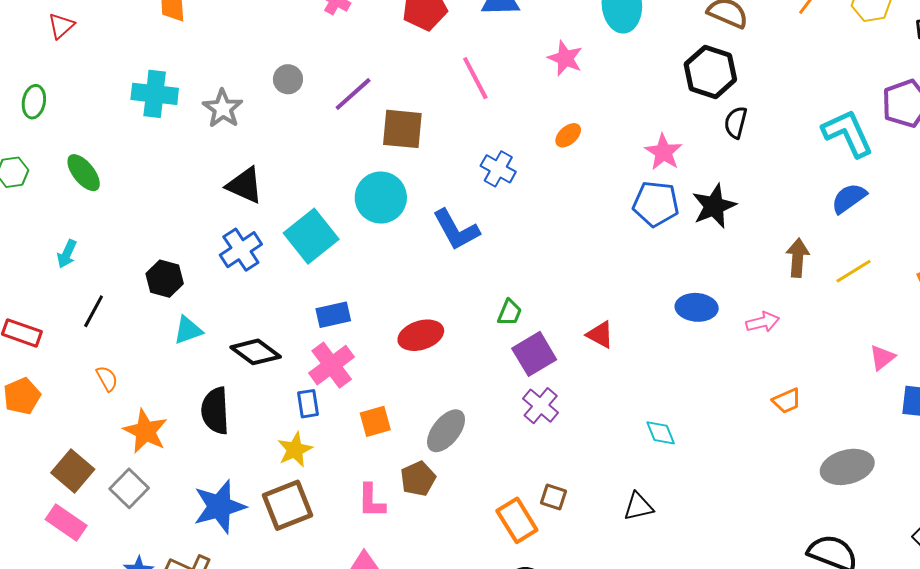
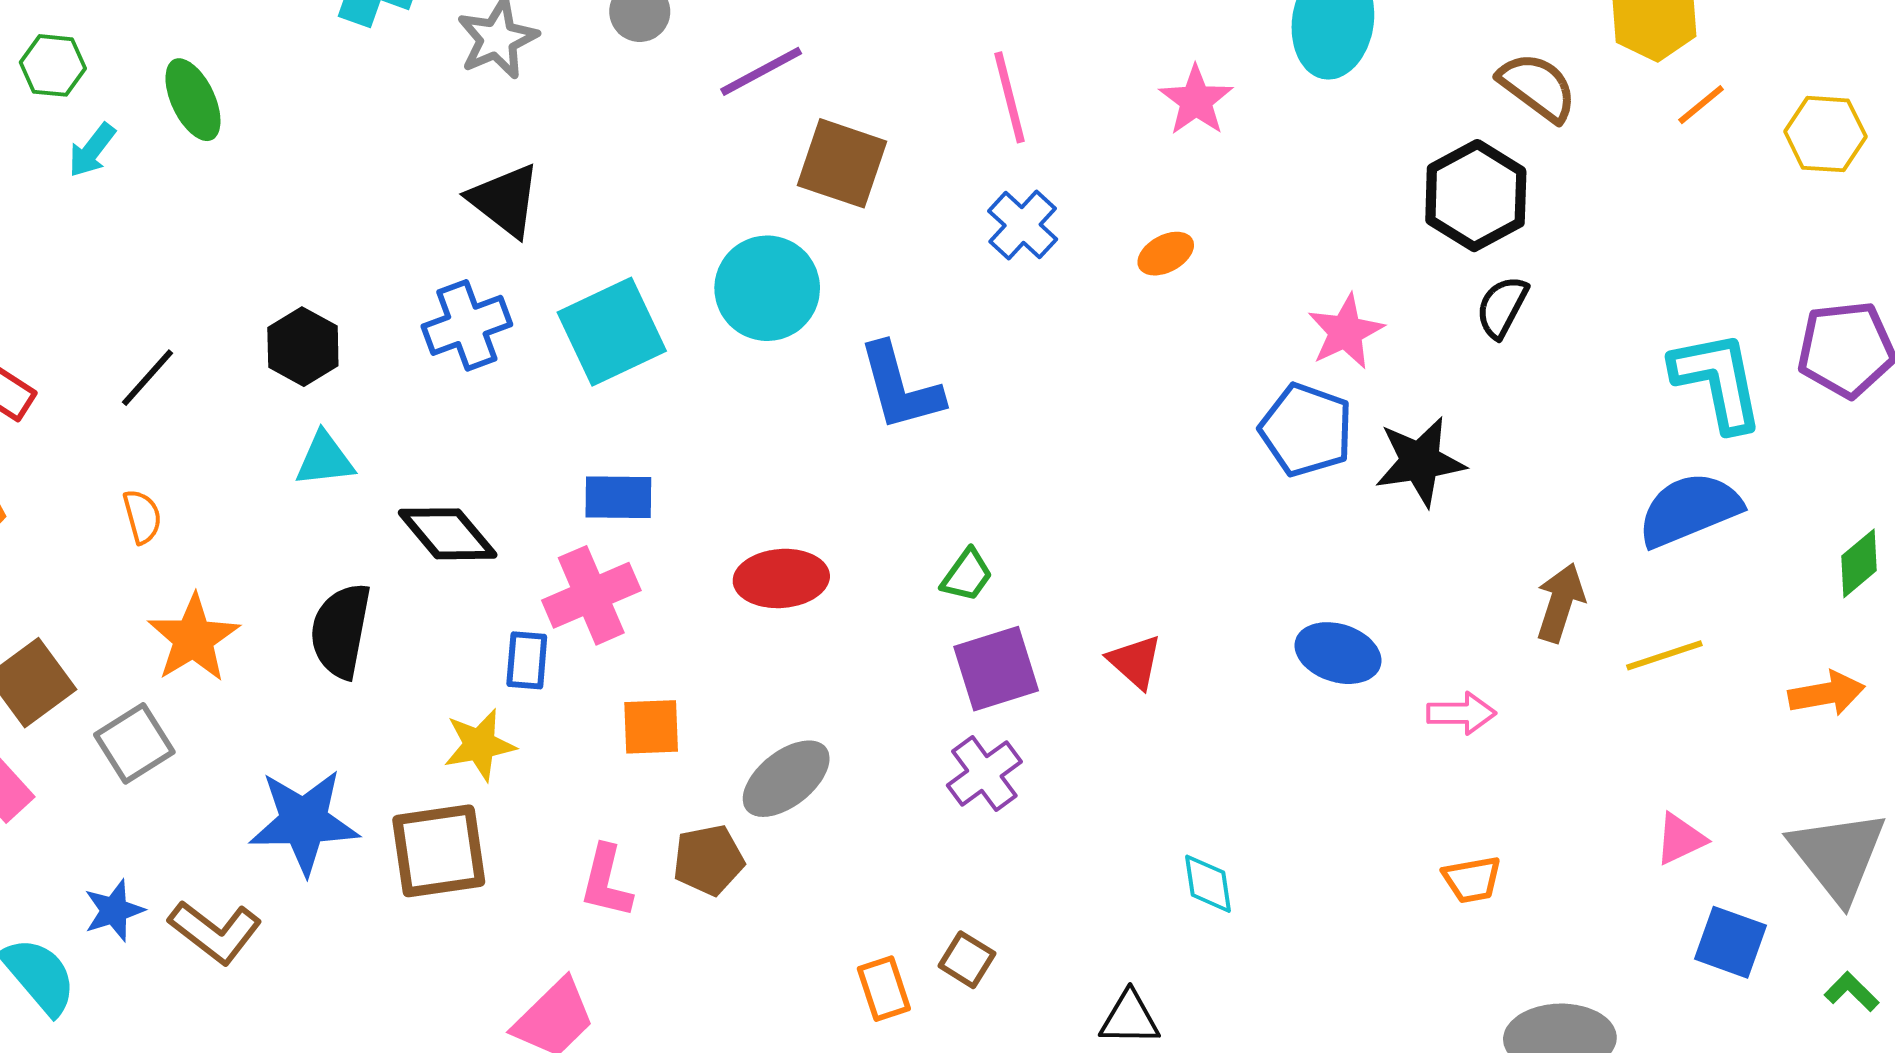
blue cross: (498, 169) -> (1023, 225), moved
blue semicircle: (849, 198) -> (1689, 510), size x1.4
cyan arrow: (67, 254) -> (92, 150), moved
orange rectangle: (517, 520) -> (884, 989), size x0.7

